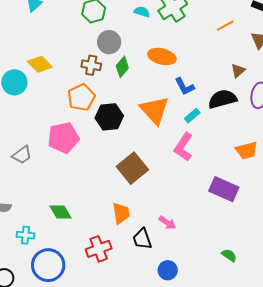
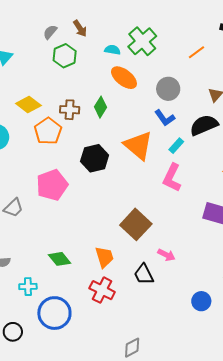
gray circle: (109, 42) -> (168, 89), moved
orange ellipse: (162, 57) -> (124, 78), moved, turned 32
yellow diamond: (40, 64) -> (28, 104), moved
orange pentagon: (81, 97) -> (48, 131), moved
brown square: (132, 168) -> (136, 224), moved
orange trapezoid: (121, 213) -> (104, 257), moved
red cross: (99, 249) -> (102, 290), turned -35
blue circle: (168, 270) -> (201, 301), moved

